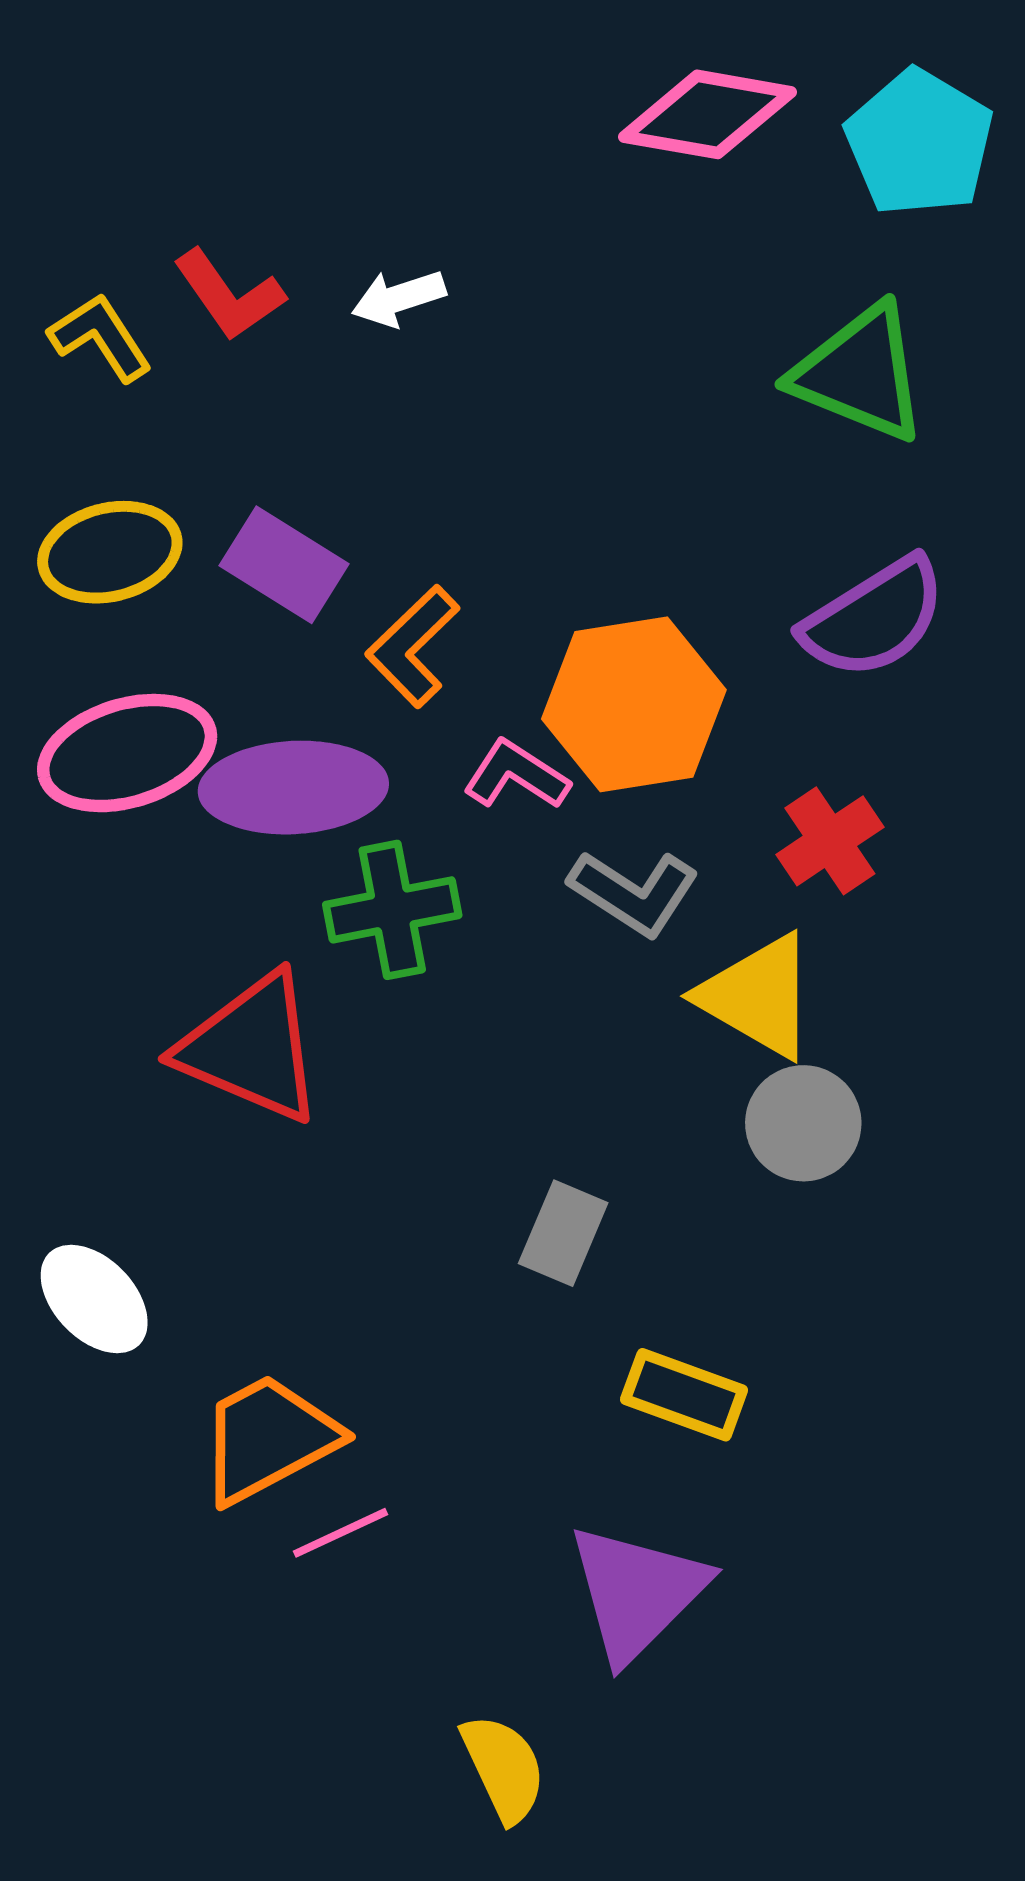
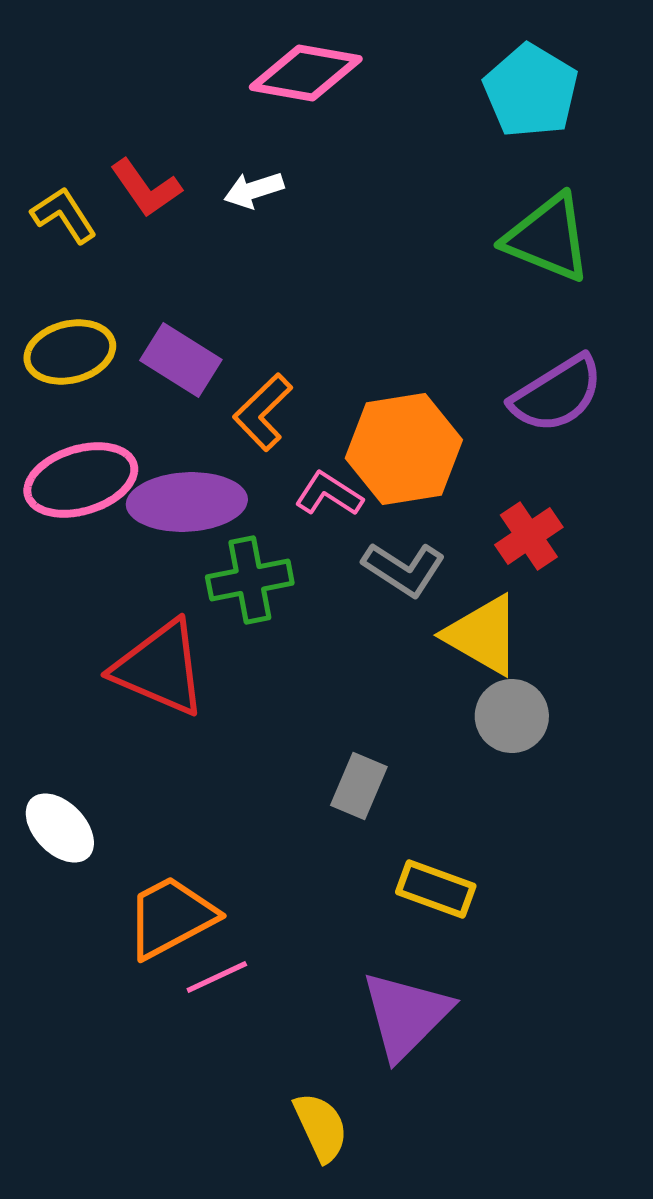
pink diamond: (708, 114) -> (306, 73), moved
cyan pentagon: (919, 143) -> (531, 91), moved

